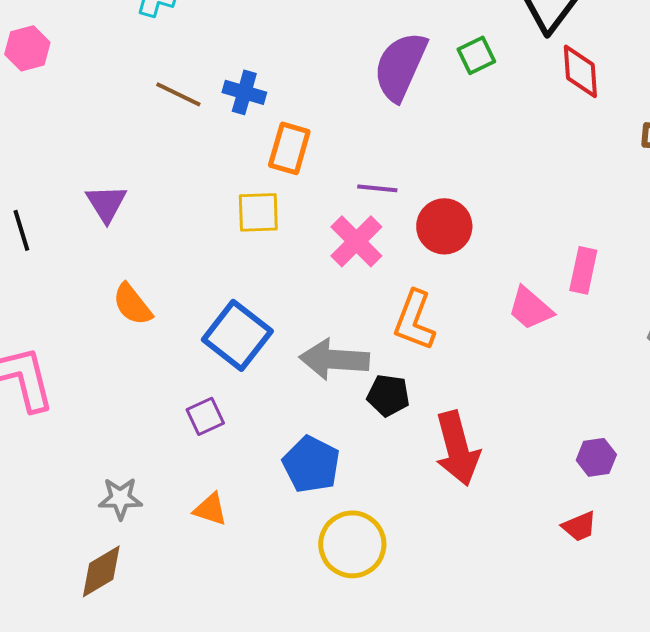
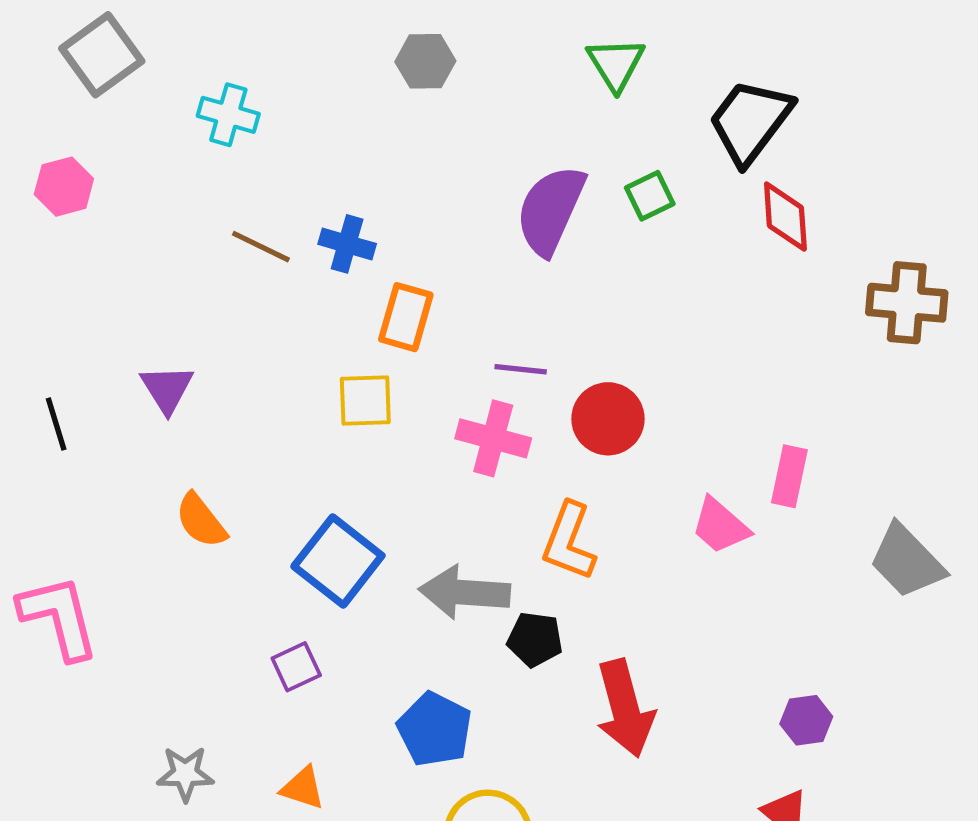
pink cross: (356, 241) -> (493, 438), turned -30

